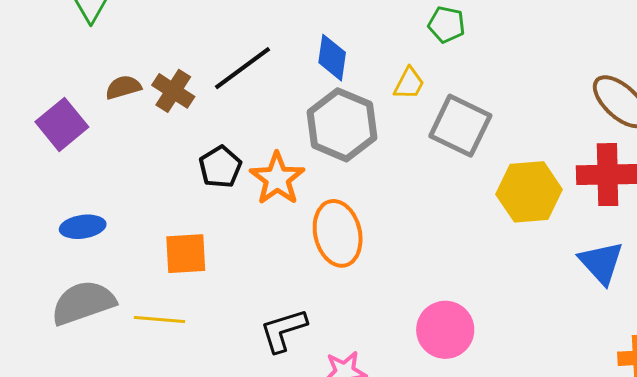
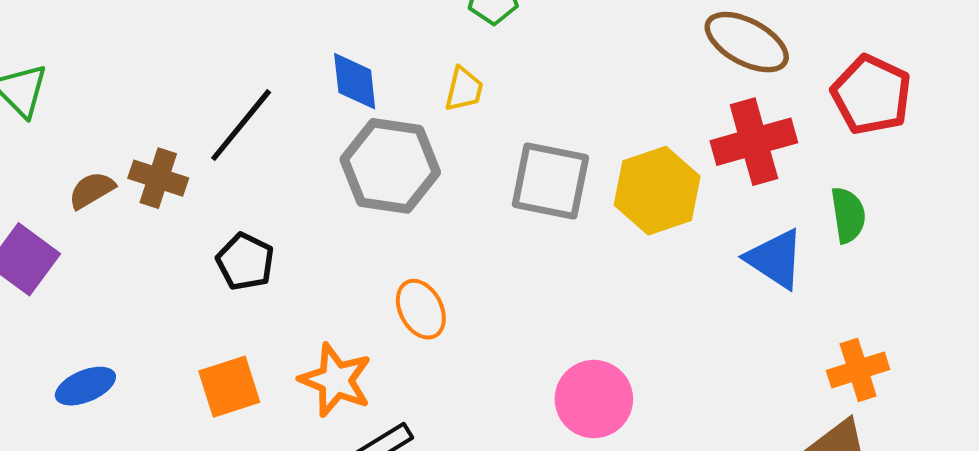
gray square: (460, 126) -> (550, 181), moved
orange star: (277, 179) -> (336, 380), moved
orange ellipse: (338, 233) -> (421, 309), size x0.7

